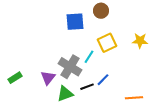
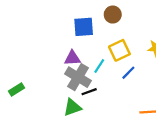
purple triangle: (48, 78) -> (72, 58), moved, turned 49
blue line: (103, 80) -> (128, 73), moved
black line: (87, 87) -> (89, 92), moved

